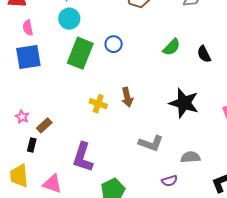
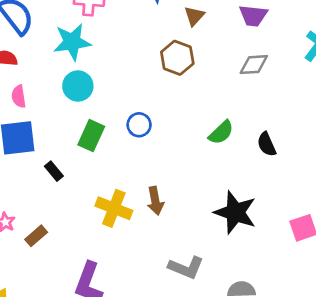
green rectangle: (80, 53) -> (91, 136), size x0.7
yellow cross: (98, 104) -> (114, 208), size x1.4
black rectangle: (32, 145) -> (54, 171), moved, turned -56

